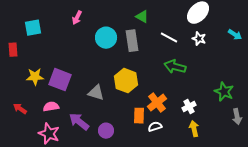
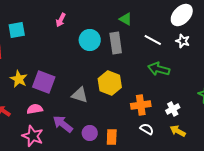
yellow star: (35, 77) -> (19, 79), turned 30
orange cross: (157, 103) -> (141, 105), turned 30
orange rectangle: (139, 116) -> (112, 137), moved
white semicircle: (155, 127) -> (147, 129), moved, turned 48
yellow arrow: (194, 129) -> (178, 131), turned -49

